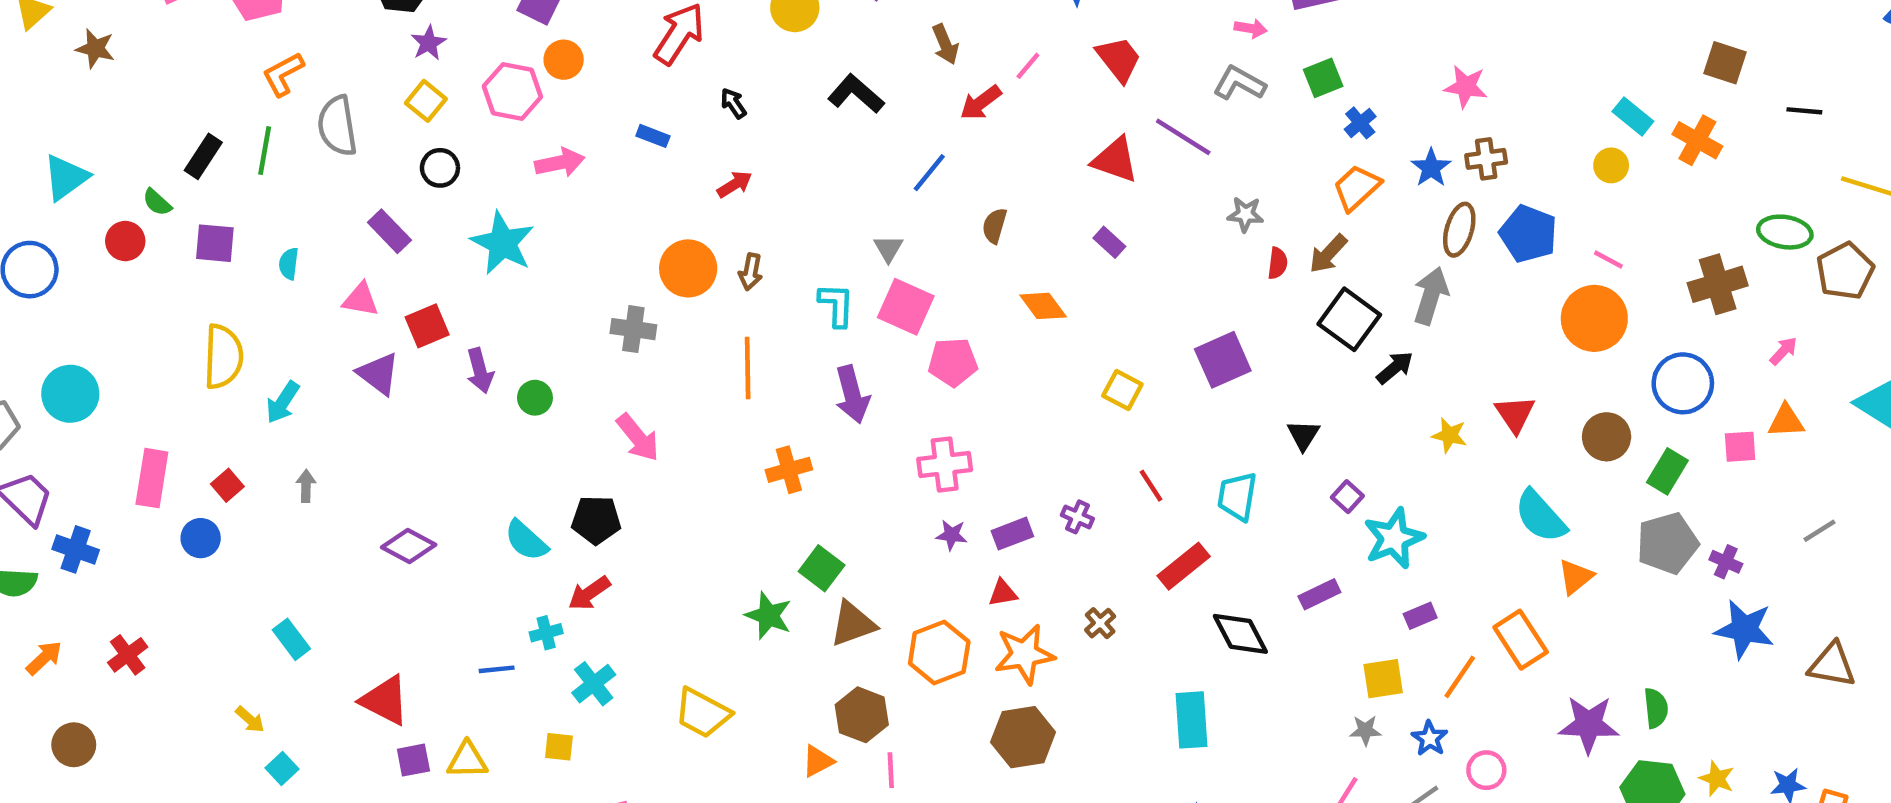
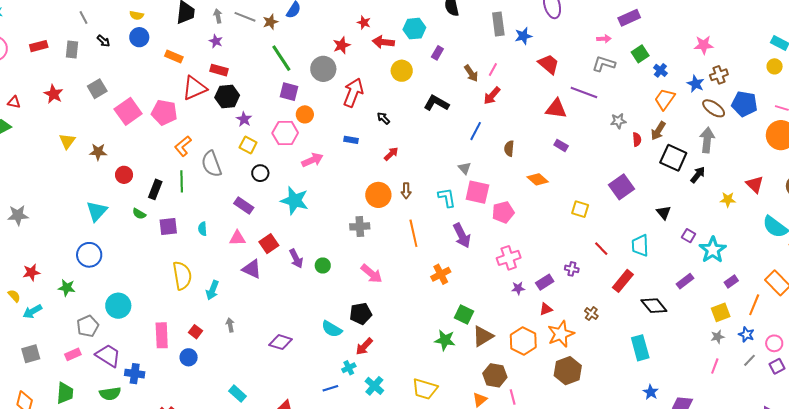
pink line: (1028, 66) -> (493, 70), moved
brown ellipse: (1459, 230) -> (714, 108), turned -60
red circle: (125, 241) -> (124, 175), moved

